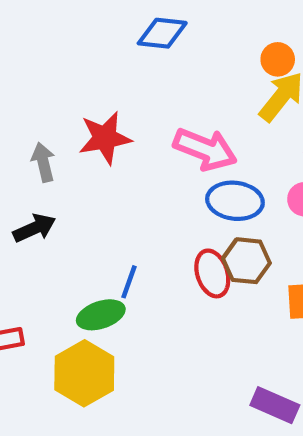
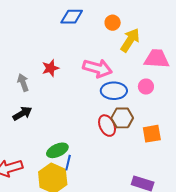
orange circle: (278, 59) -> (113, 23), moved
red star: (105, 138) -> (50, 68), size x0.7
blue line: (129, 282) -> (68, 163), moved

